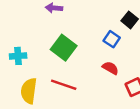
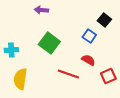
red line: (64, 85) -> (68, 74), moved

